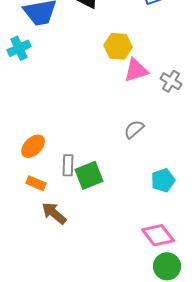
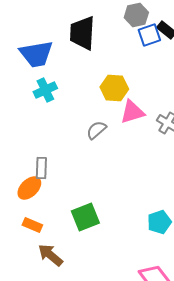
cyan cross: (19, 48) -> (45, 90), moved
gray semicircle: (134, 129) -> (96, 130), moved
gray rectangle: (68, 165) -> (41, 168), moved

